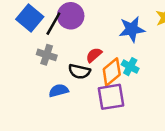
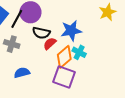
blue star: (132, 29) -> (71, 31), moved
black semicircle: (79, 71) -> (41, 33), moved
purple square: (111, 97) -> (64, 77), turned 30

